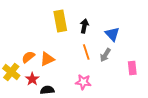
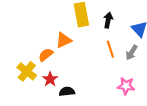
orange triangle: (47, 59) -> (64, 40), moved
pink star: (83, 82) -> (126, 86), moved

